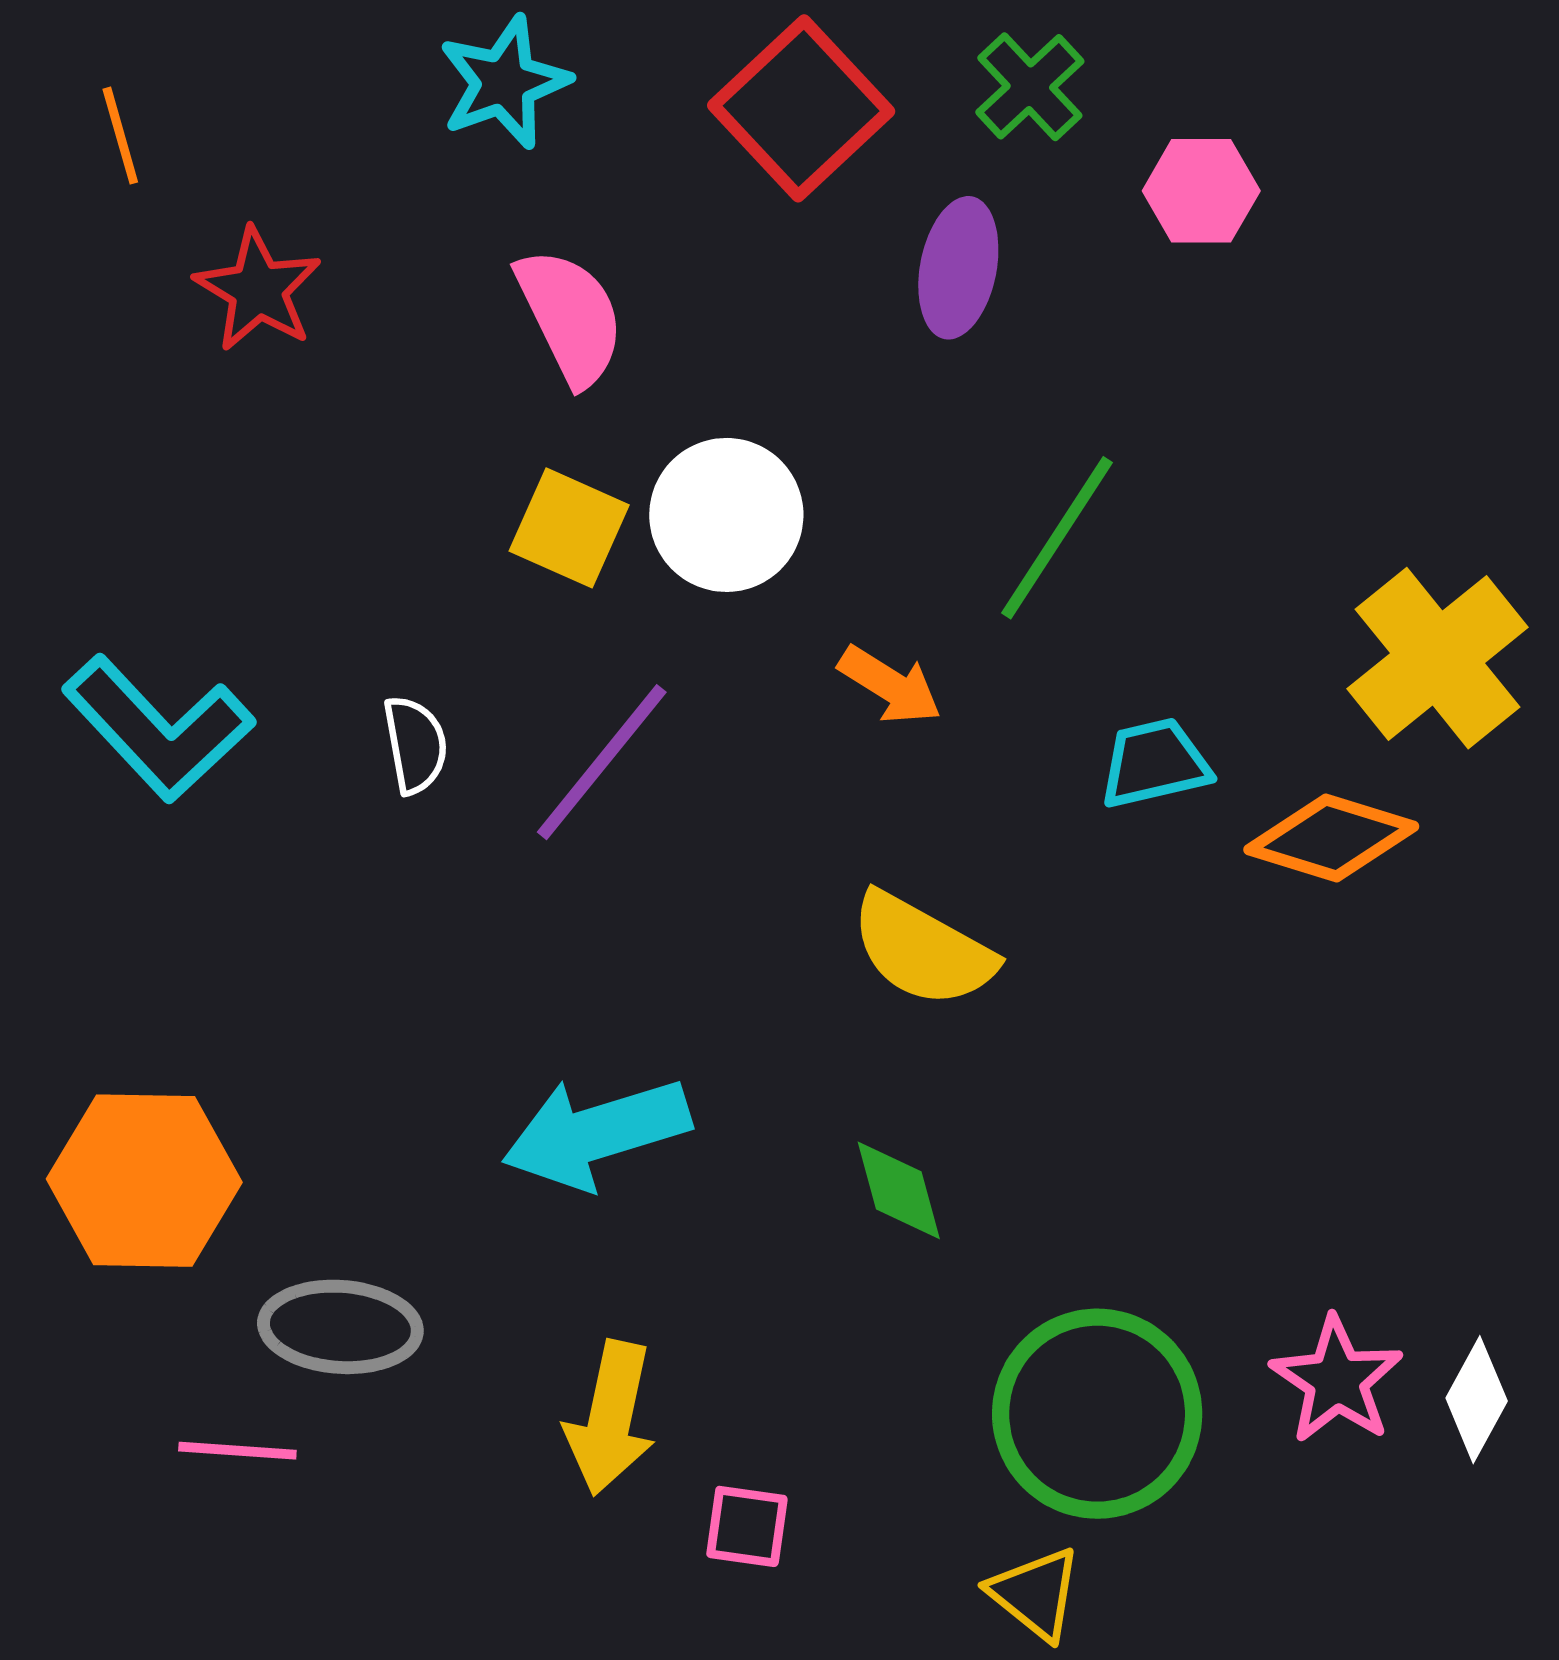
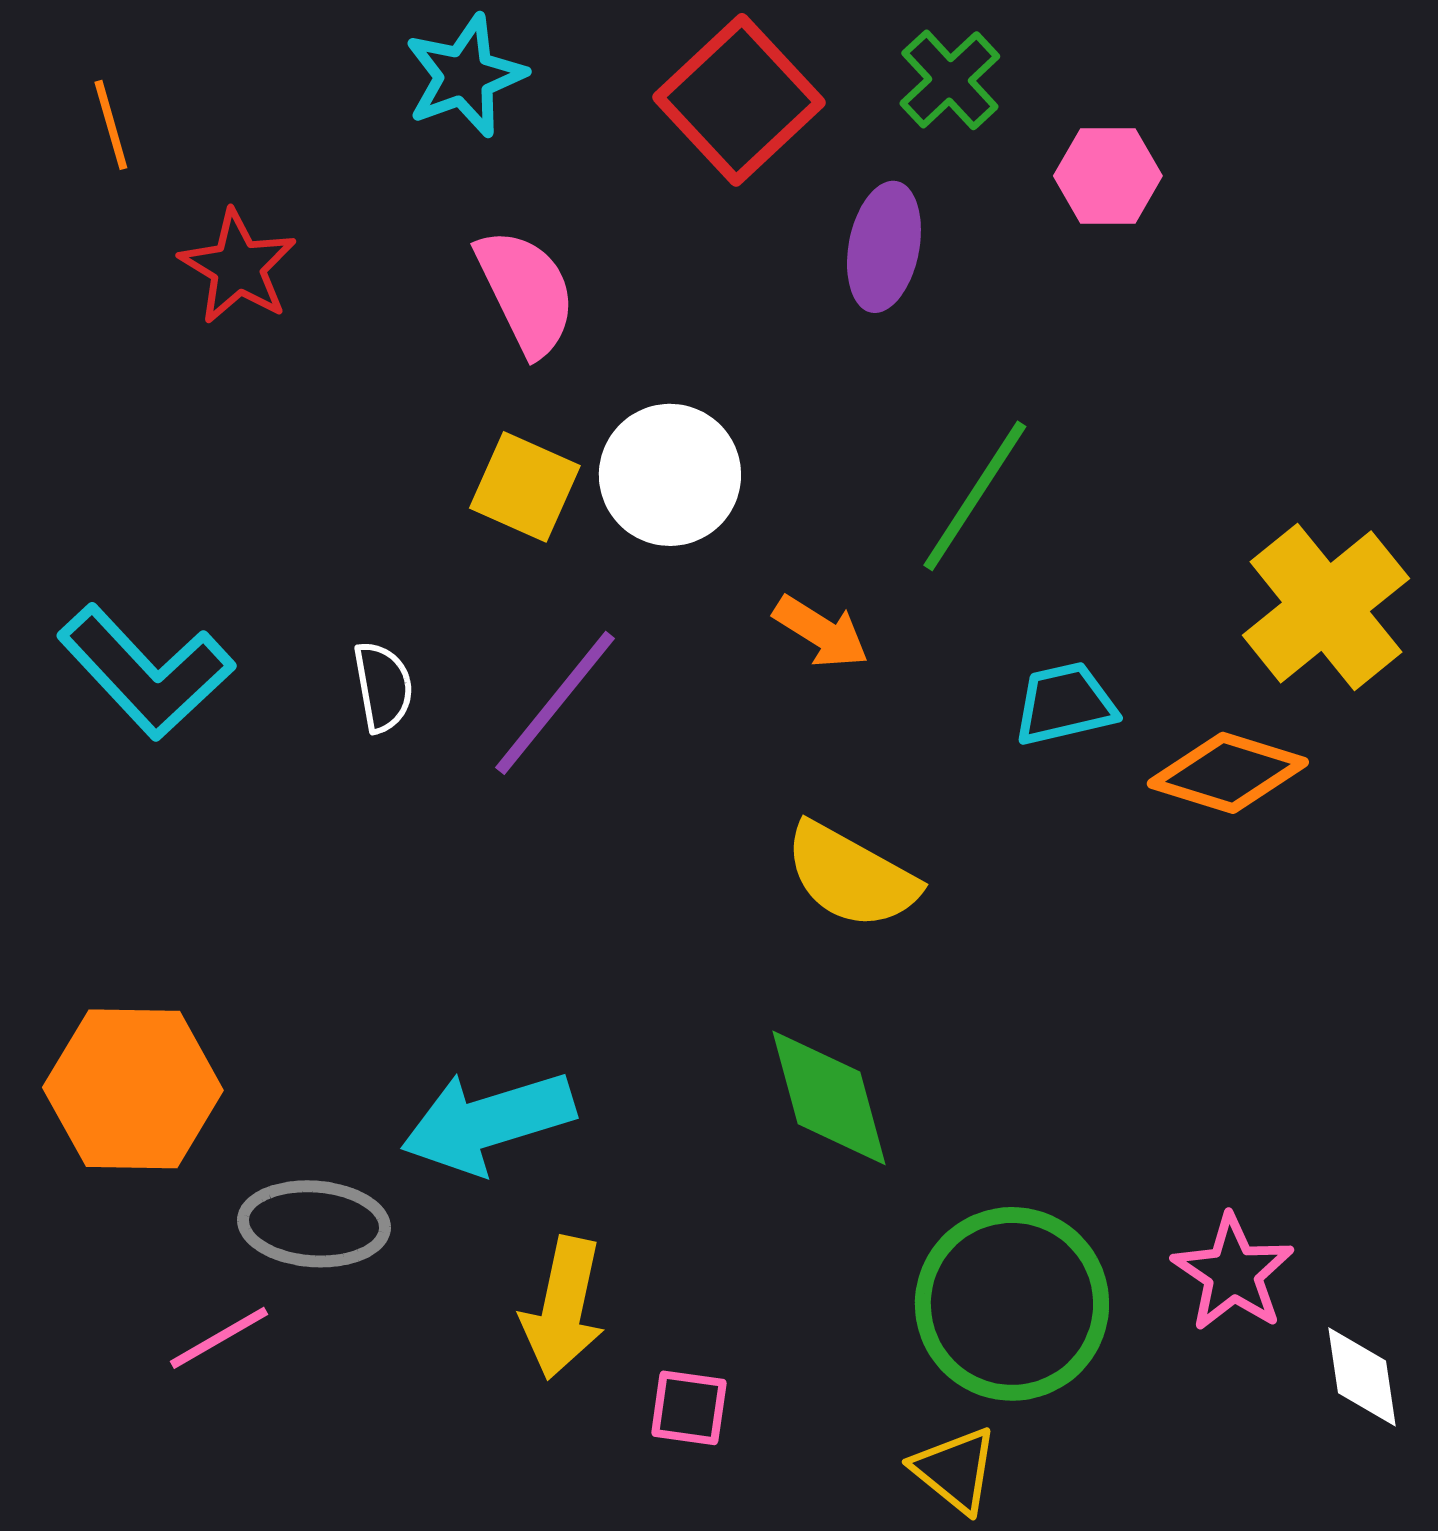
cyan arrow: (596, 1133) -> (488, 1122), moved
green diamond: (899, 1190) -> (829, 1098), size x1.5
white diamond: (1477, 1400) -> (1362, 1377), moved, turned -37
pink line: (237, 1451) -> (219, 1338), turned -34

